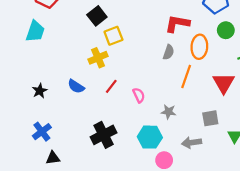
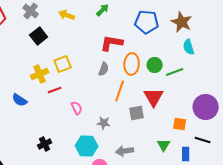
green circle: (226, 30) -> (155, 65), moved
yellow square: (113, 36) -> (63, 64), moved
red line: (111, 86) -> (55, 90), moved, turned 32
gray square: (210, 118) -> (137, 113), moved
black cross: (104, 135) -> (45, 144), size x0.6

